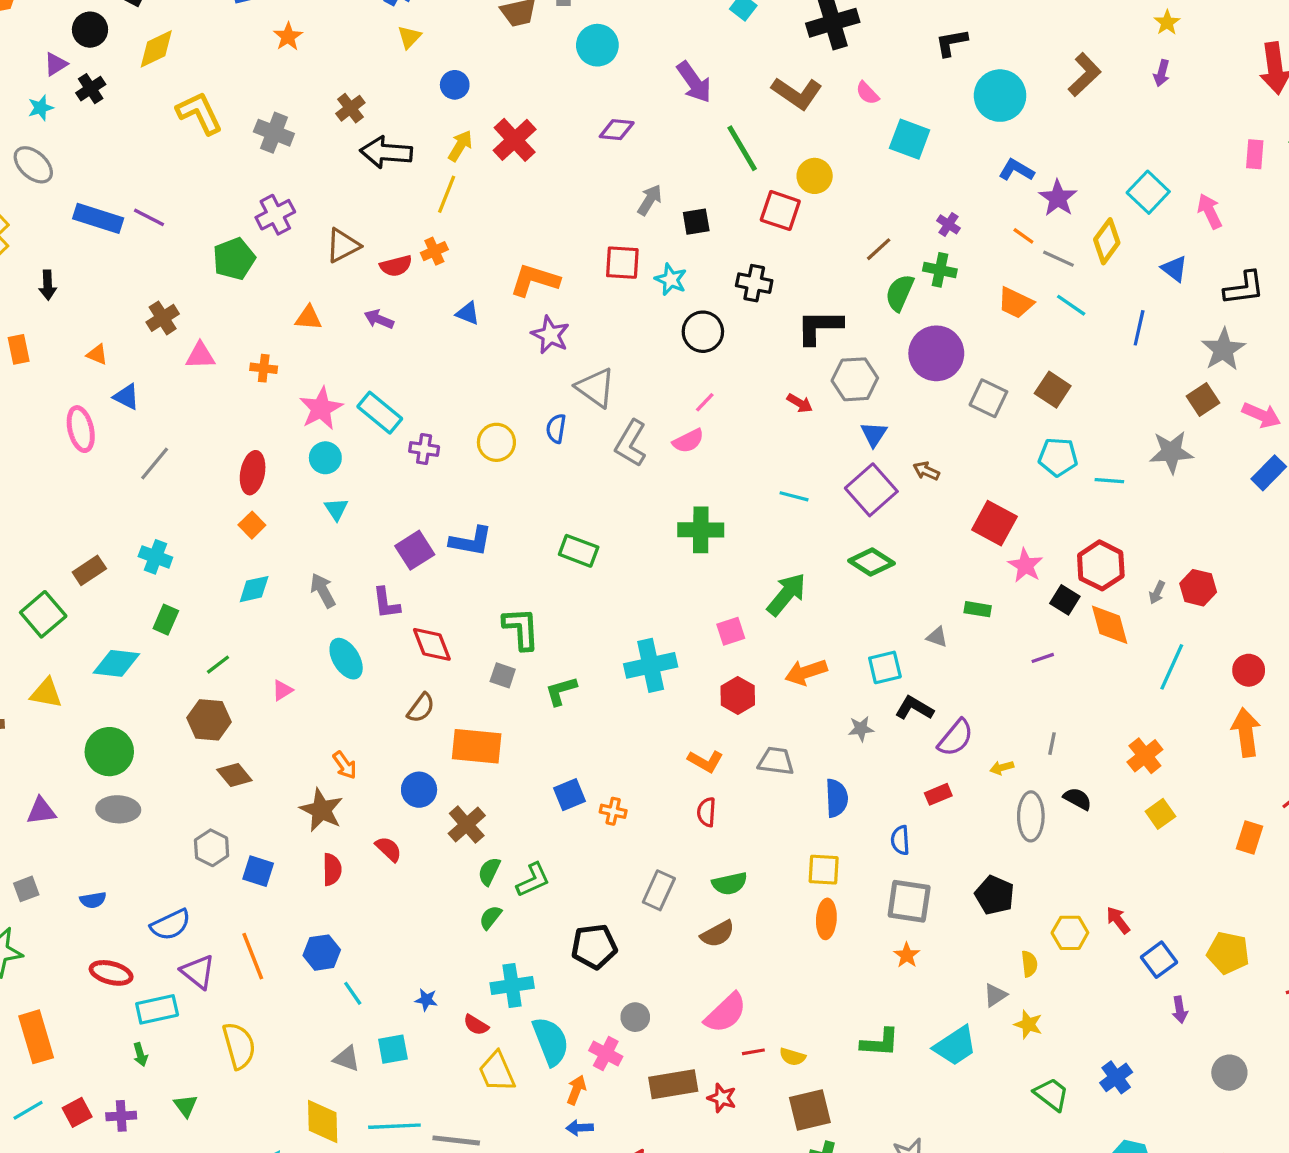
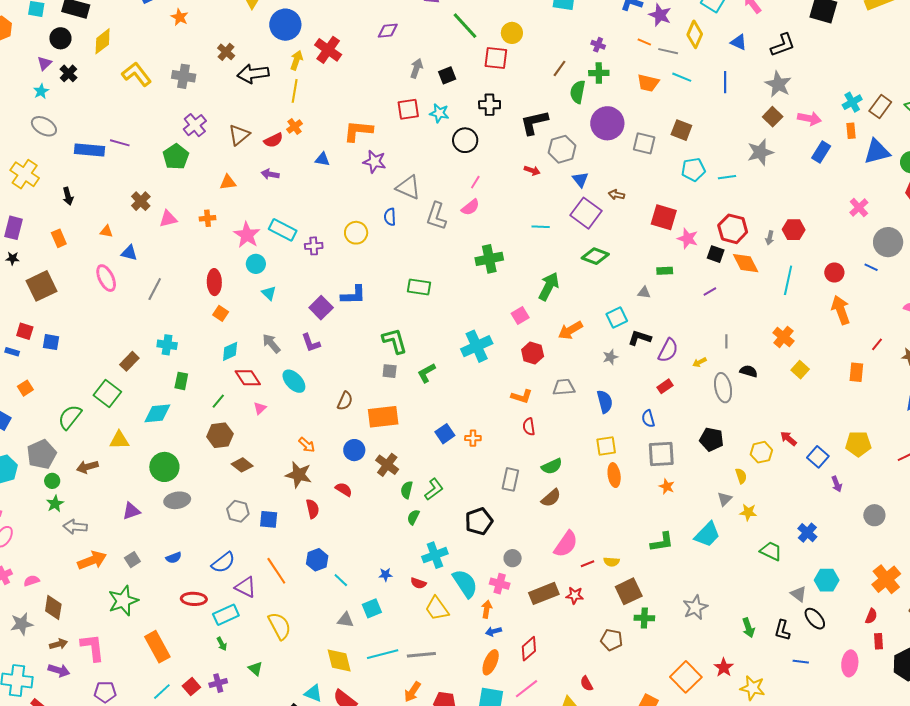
blue circle: (455, 85) -> (285, 25), size x1.8
red diamond: (432, 644) -> (248, 378), moved

